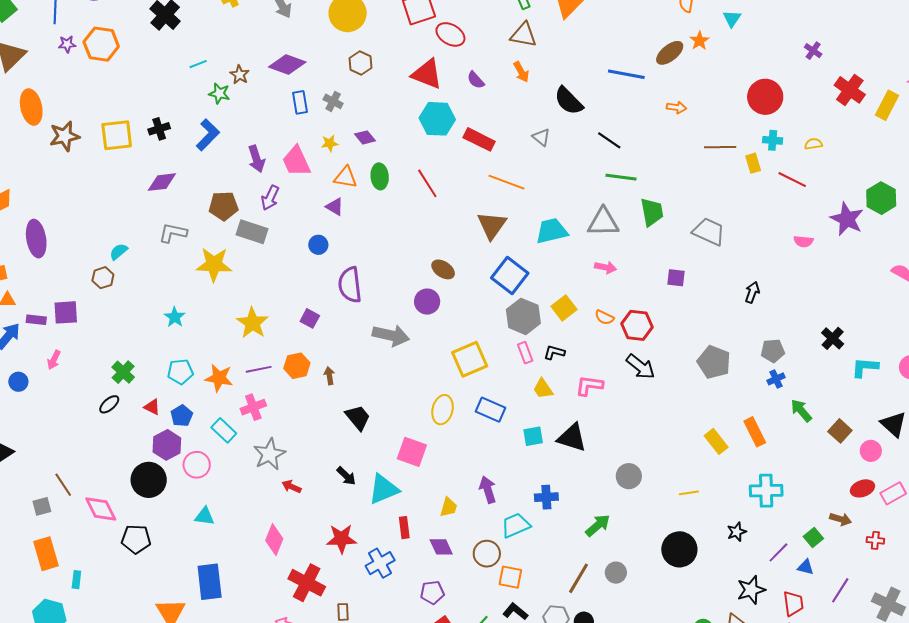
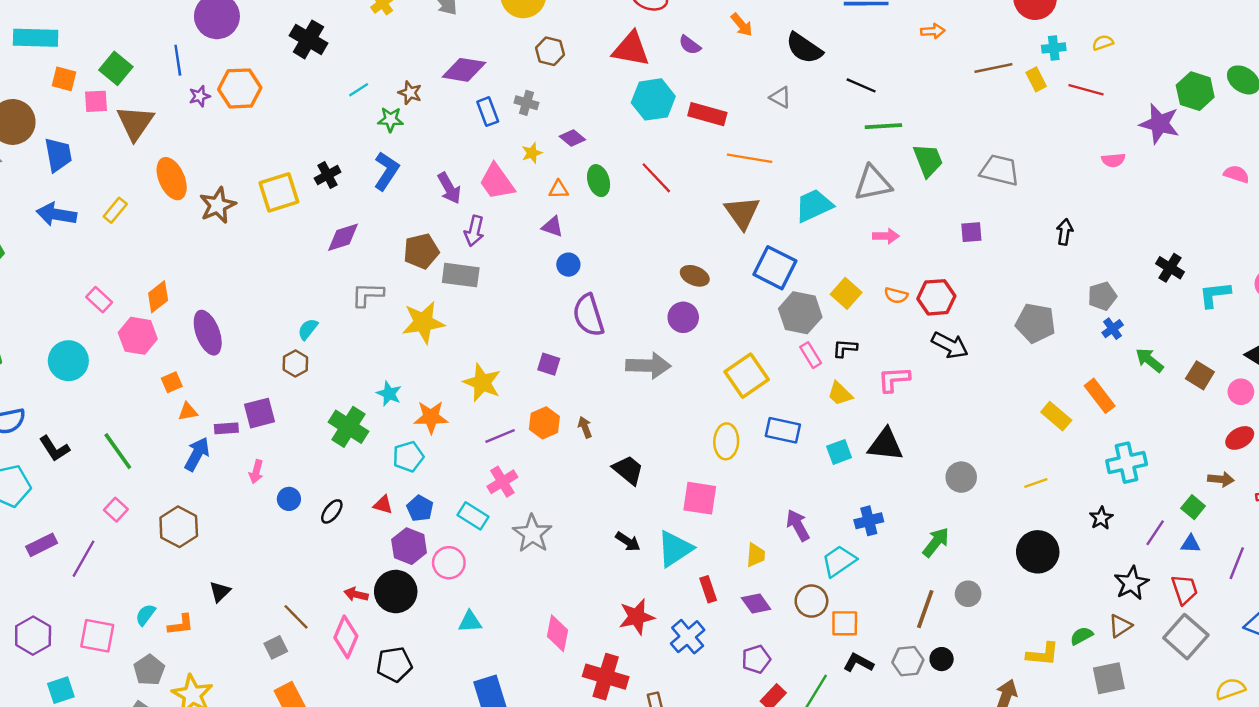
orange triangle: (346, 177) -> (559, 189), size x0.7
blue circle: (318, 245) -> (568, 265), moved
green cross: (123, 372) -> (349, 427), moved, size x1.4
orange star: (219, 378) -> (431, 417), moved
blue circle: (18, 382) -> (289, 499), moved
red arrow: (292, 487) -> (356, 594), moved
pink diamond: (101, 509) -> (346, 637), turned 60

